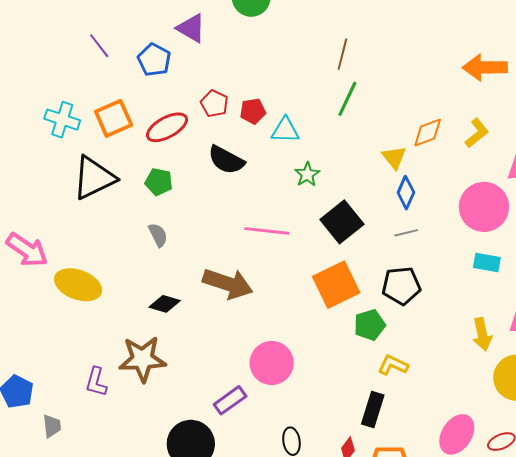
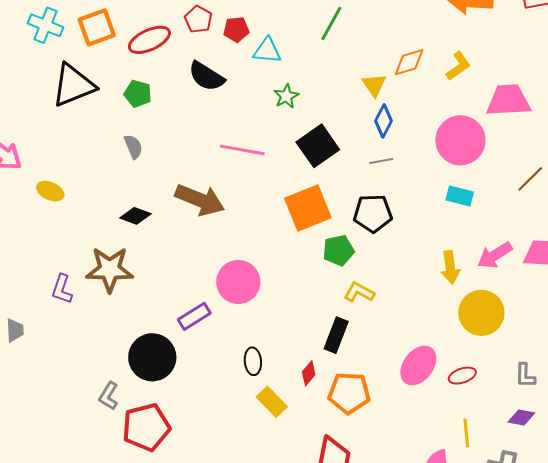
yellow ellipse: (78, 285) -> (50, 191), size x0.6

